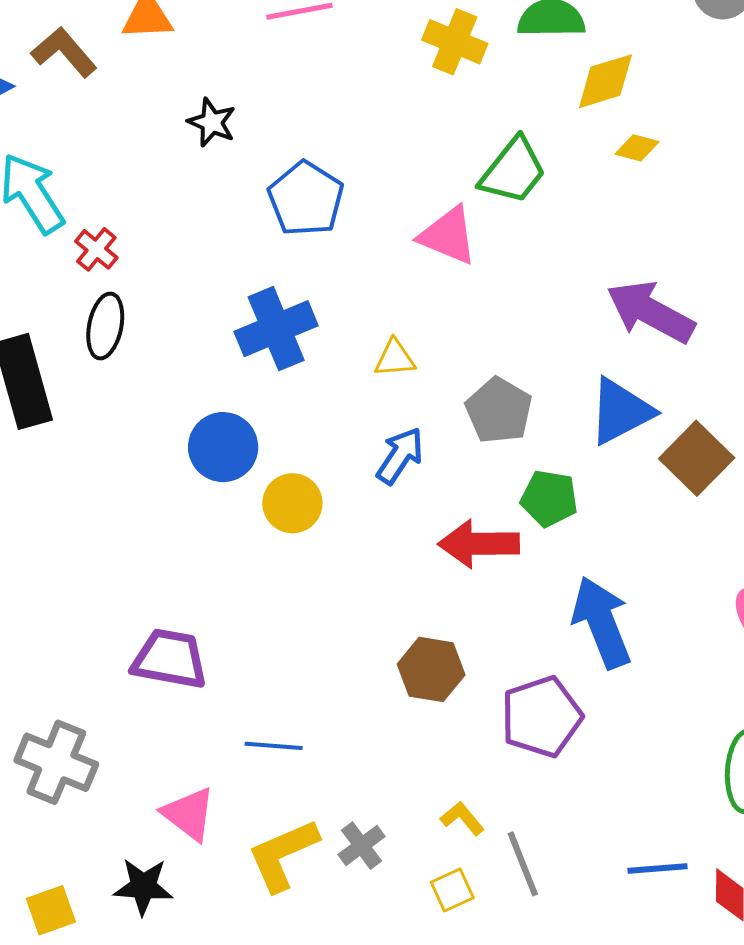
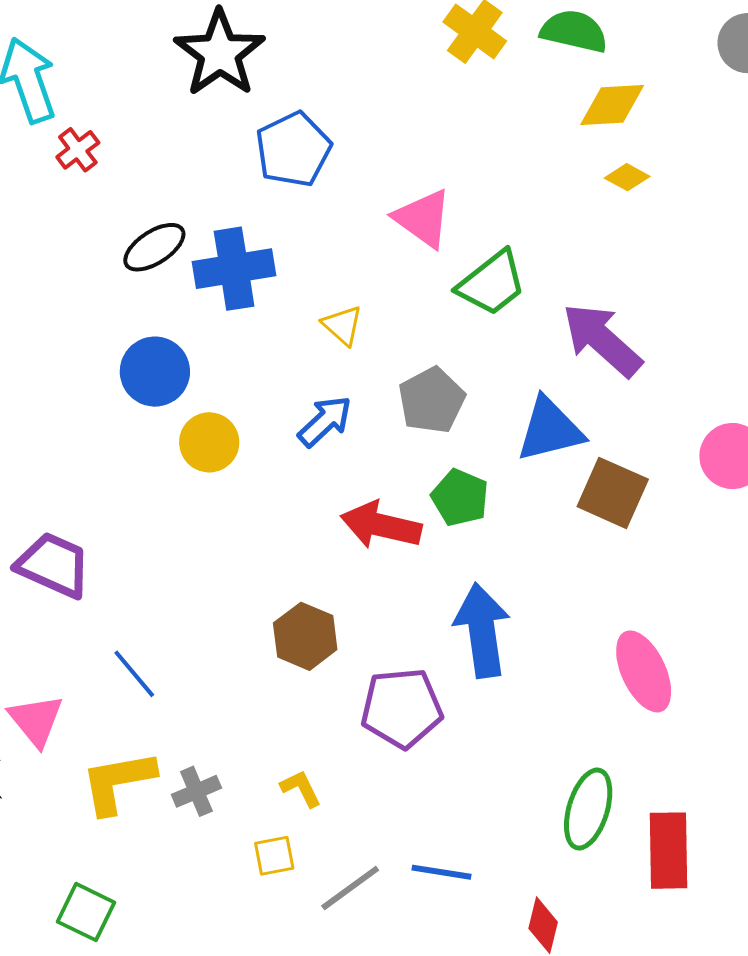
black star: (212, 122) -> (220, 53), size x1.8
green trapezoid: (513, 171) -> (492, 283), moved
black ellipse: (105, 326) -> (154, 247), moved, turned 32
yellow triangle: (395, 358) -> (342, 325), turned 33
brown square: (697, 458) -> (613, 493), turned -34
blue line: (274, 746) -> (134, 674), turned 32
gray line: (523, 864) -> (350, 888), moved, turned 62
blue line: (657, 869) -> (442, 872), moved

